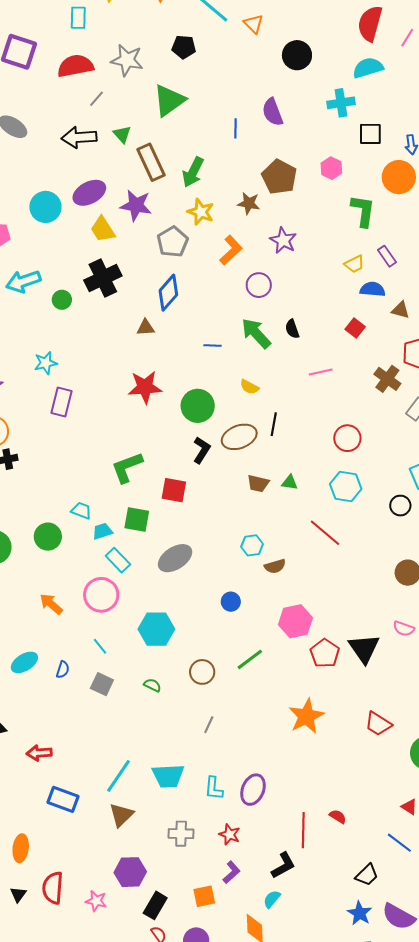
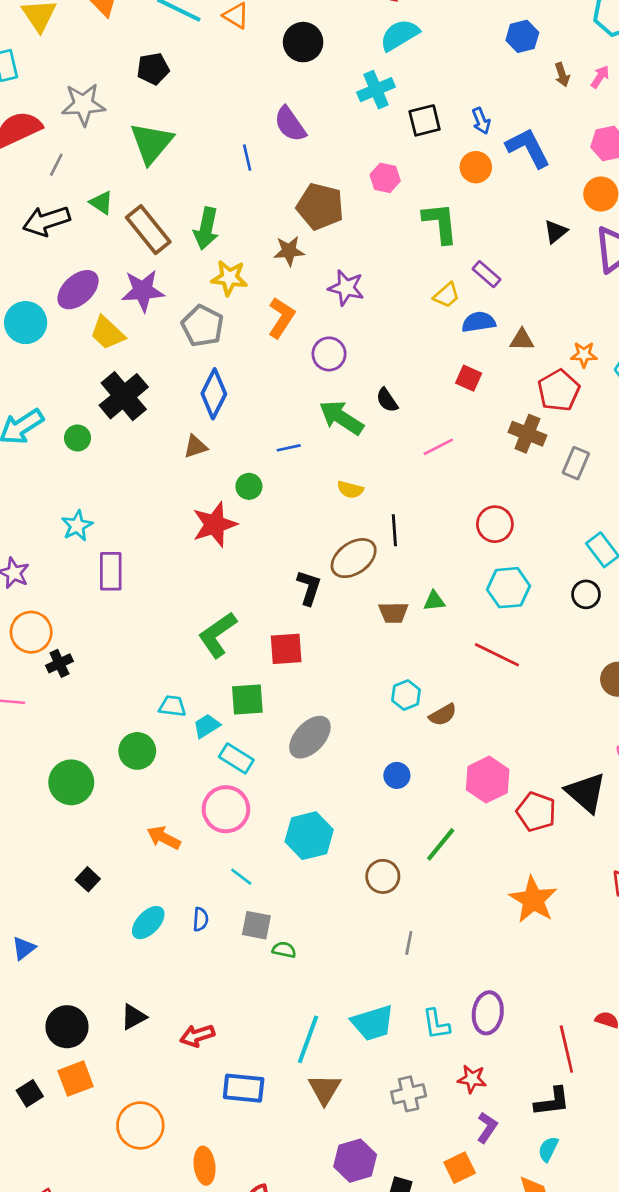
orange circle: (399, 177) -> (476, 167), size x0.7
green circle: (198, 406) -> (249, 486), moved, size x0.6
green semicircle: (152, 685) -> (284, 950), moved
black L-shape: (283, 865) -> (552, 1102), turned 36

